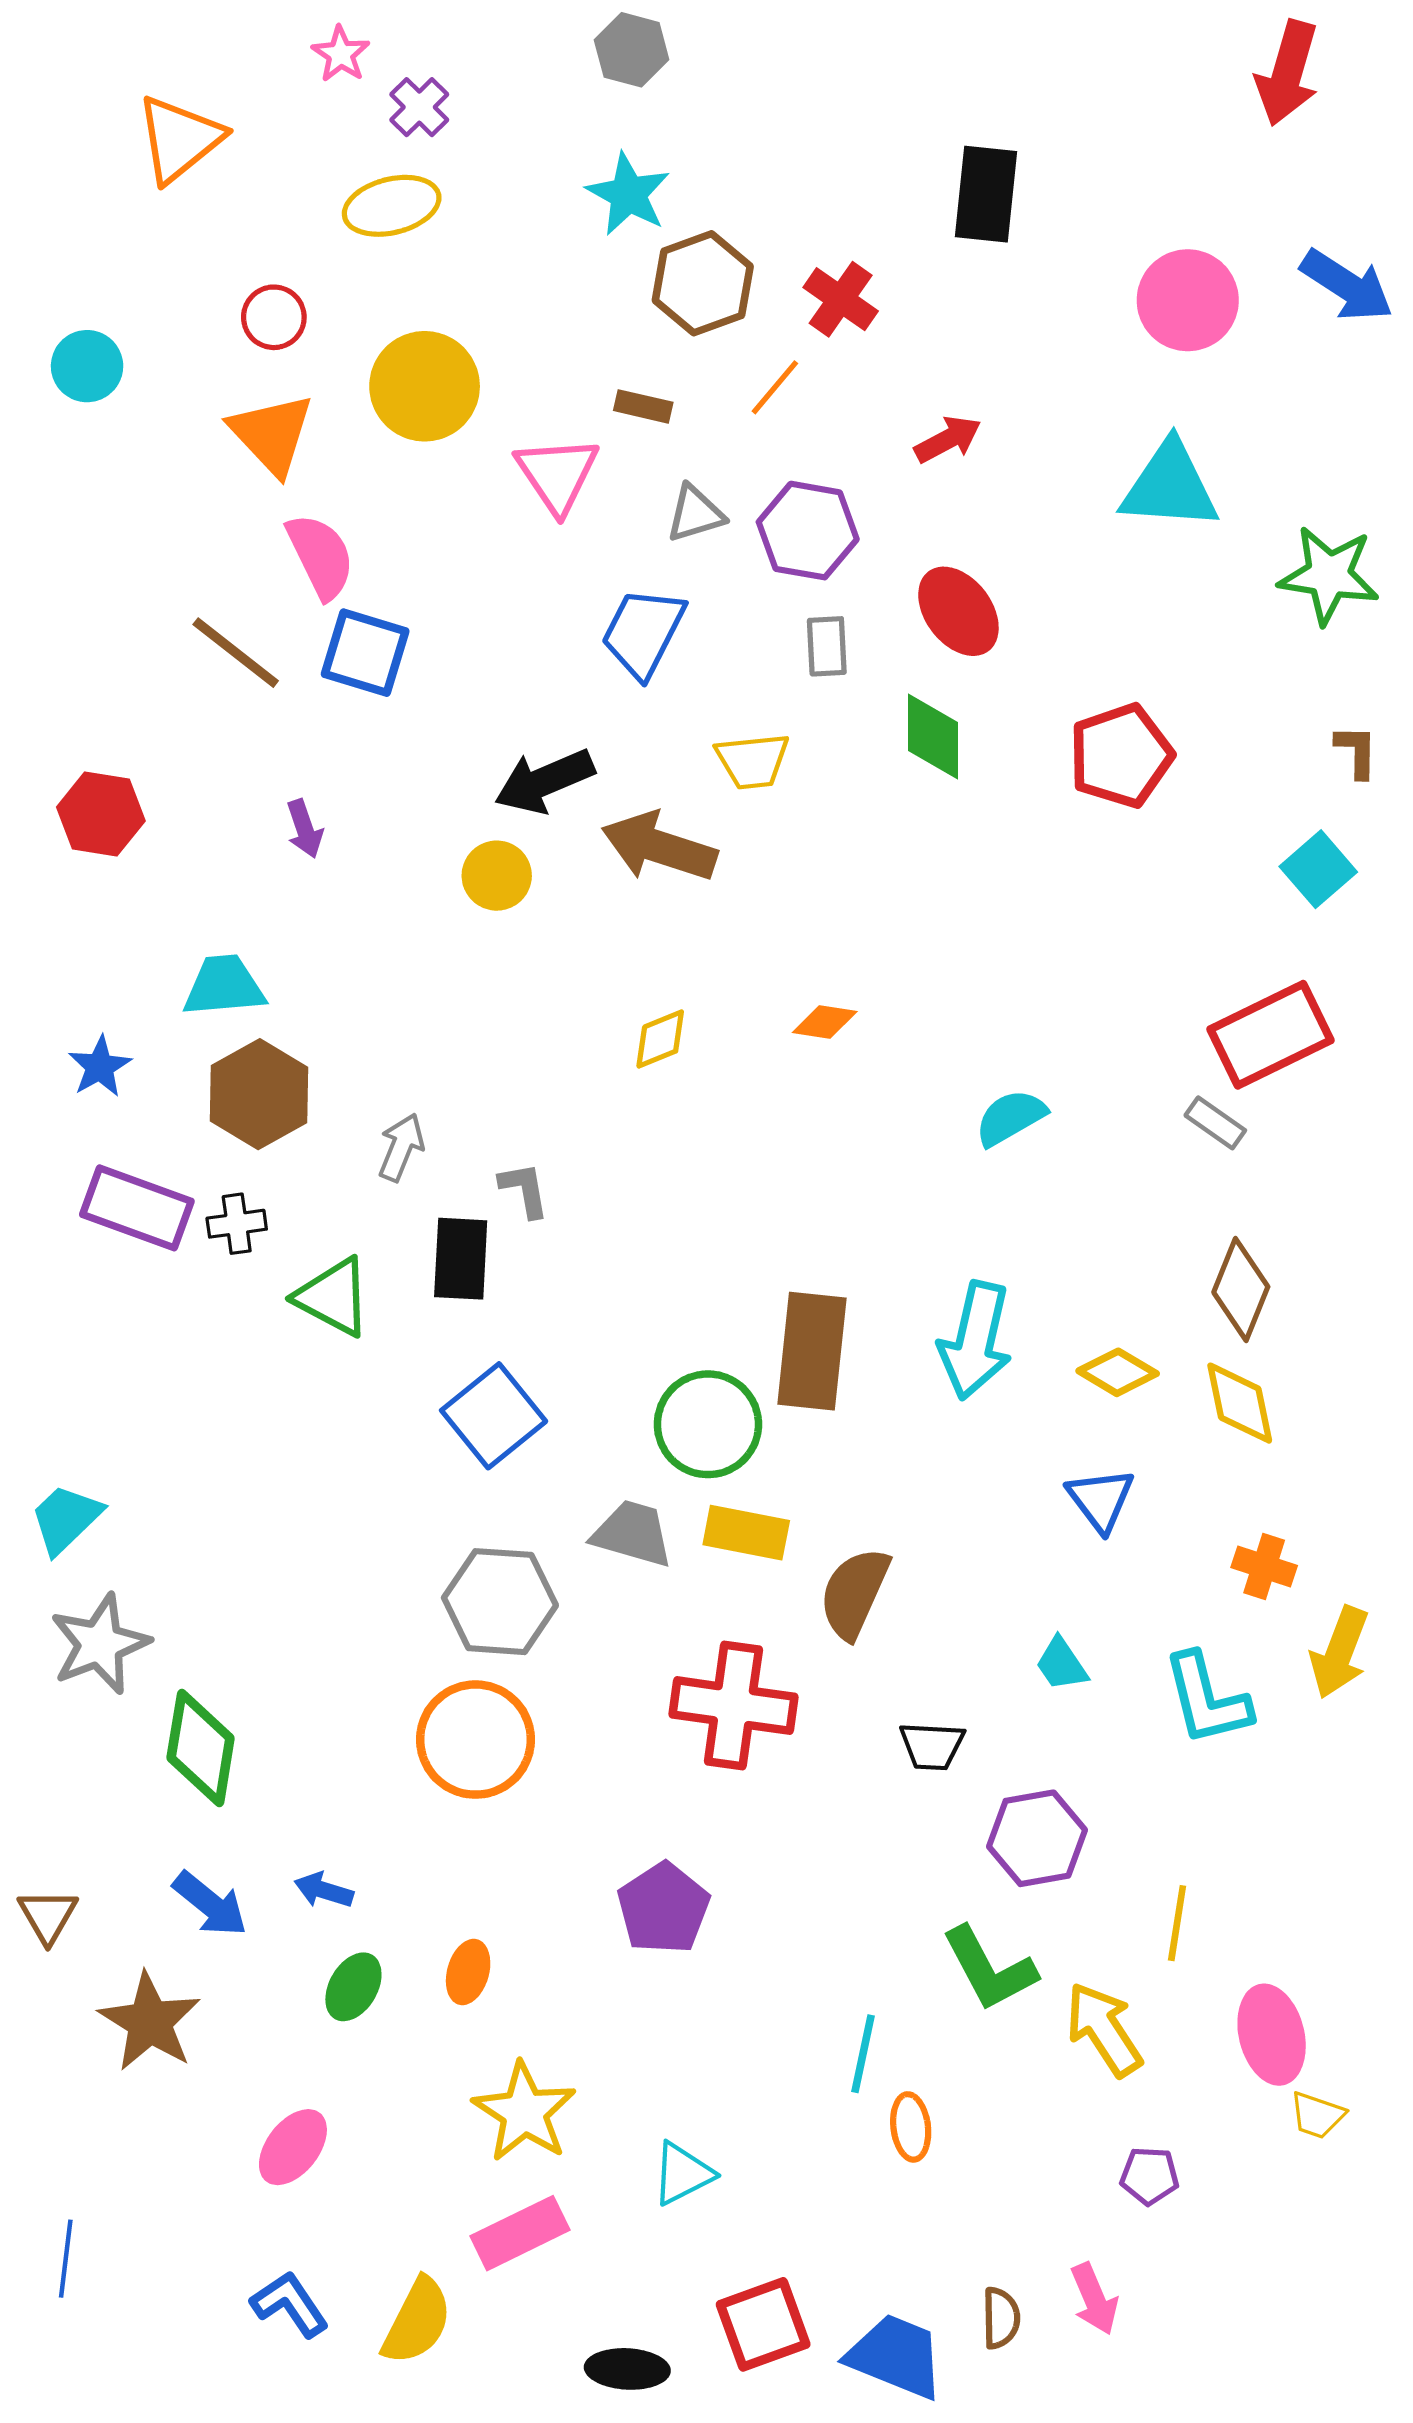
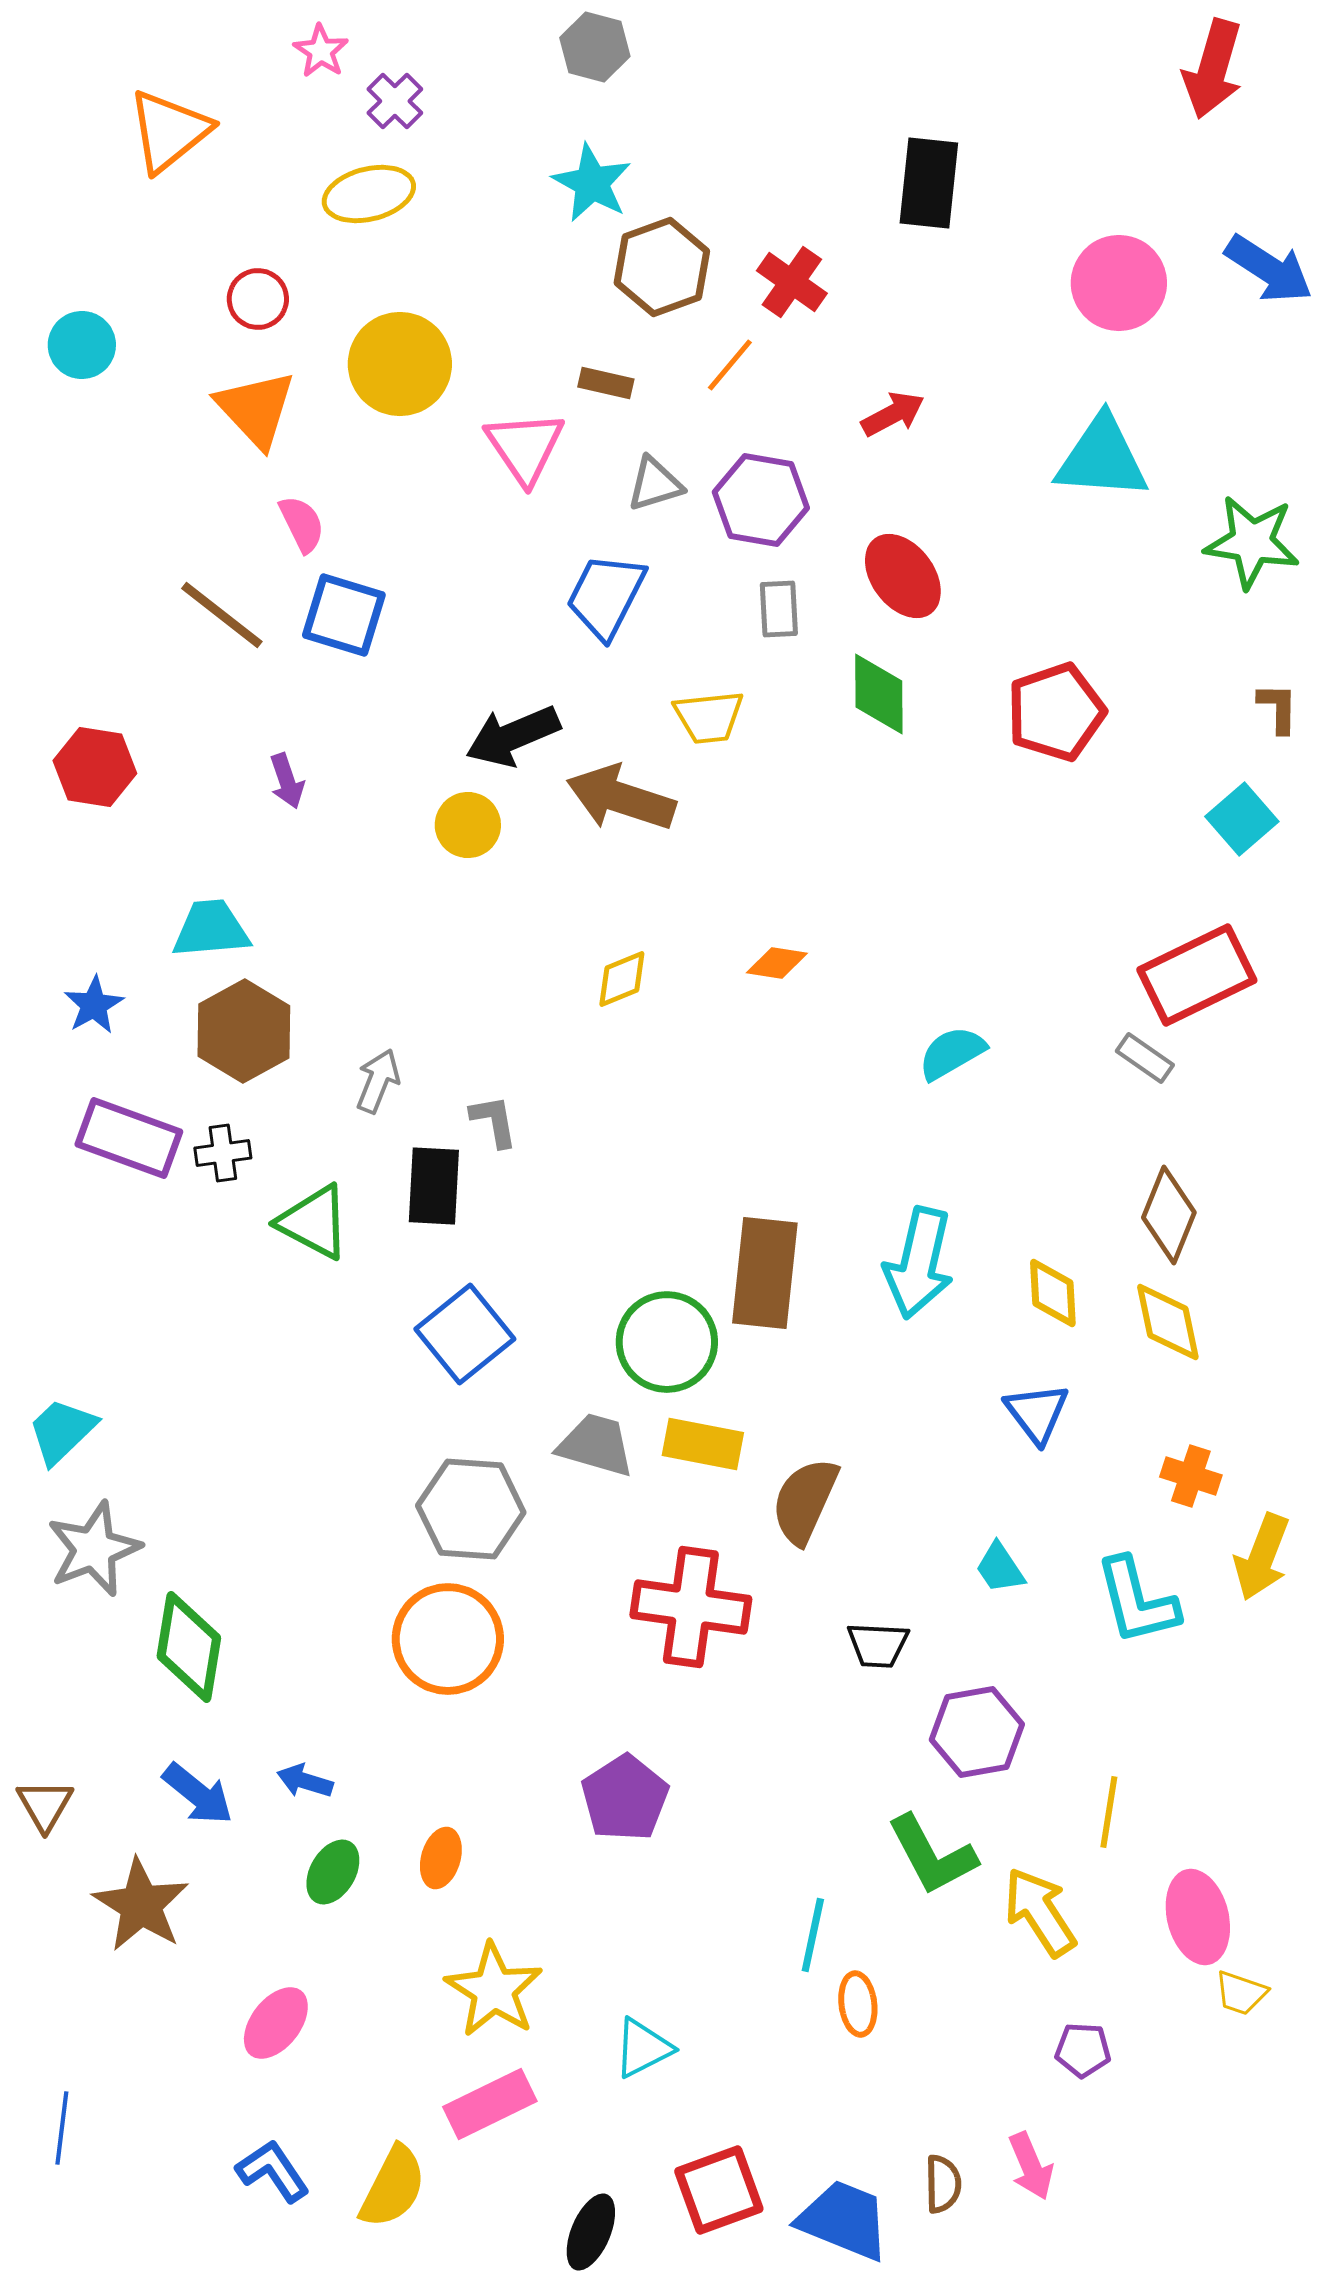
pink semicircle: (321, 556) -> (302, 524), size x0.7
yellow diamond: (1118, 1372) -> (1053, 1293), turned 56
black ellipse: (627, 2369) -> (591, 2232), turned -70

